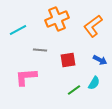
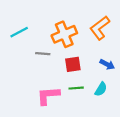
orange cross: (57, 19) -> (64, 34), moved
pink L-shape: (26, 77) -> (48, 96), moved
green line: (74, 90) -> (76, 88), moved, turned 32

